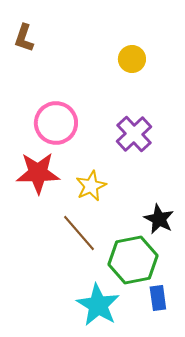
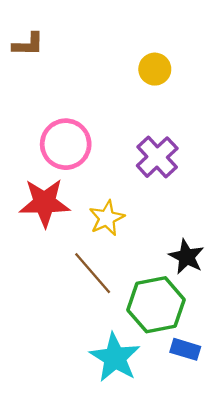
brown L-shape: (24, 38) -> (28, 44), turned -108
blue rectangle: (158, 298) -> (185, 349), turned -65

